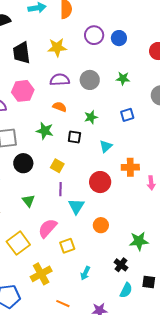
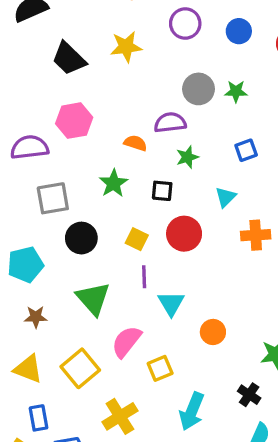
blue circle: (119, 38) -> (239, 31), moved
black trapezoid: (22, 53) -> (69, 59), turned -35
purple semicircle: (60, 80) -> (170, 123), moved
gray circle: (90, 80) -> (199, 89), moved
green star: (45, 131) -> (113, 183), turned 30
cyan triangle: (106, 146) -> (226, 197), moved
red circle: (100, 182) -> (184, 234), moved
green triangle: (29, 201) -> (93, 299), size x1.6
cyan arrow: (85, 273) -> (192, 411), size x1.6

